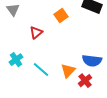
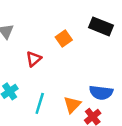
cyan line: (41, 70) -> (40, 103), turned 66

